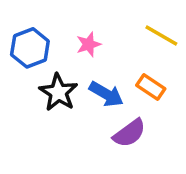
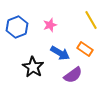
yellow line: (161, 35) -> (91, 20), turned 30
black star: (58, 92) -> (33, 67), moved

